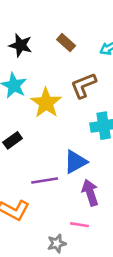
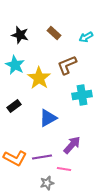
blue triangle: (75, 162) -> (48, 118), moved
purple line: (45, 180) -> (42, 157), moved
purple arrow: (90, 193) -> (72, 145), turned 60

